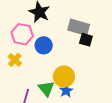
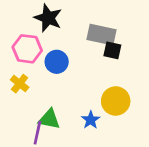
yellow circle: (64, 77) -> (116, 101), moved
green triangle: (46, 89) -> (49, 119), moved, turned -36

